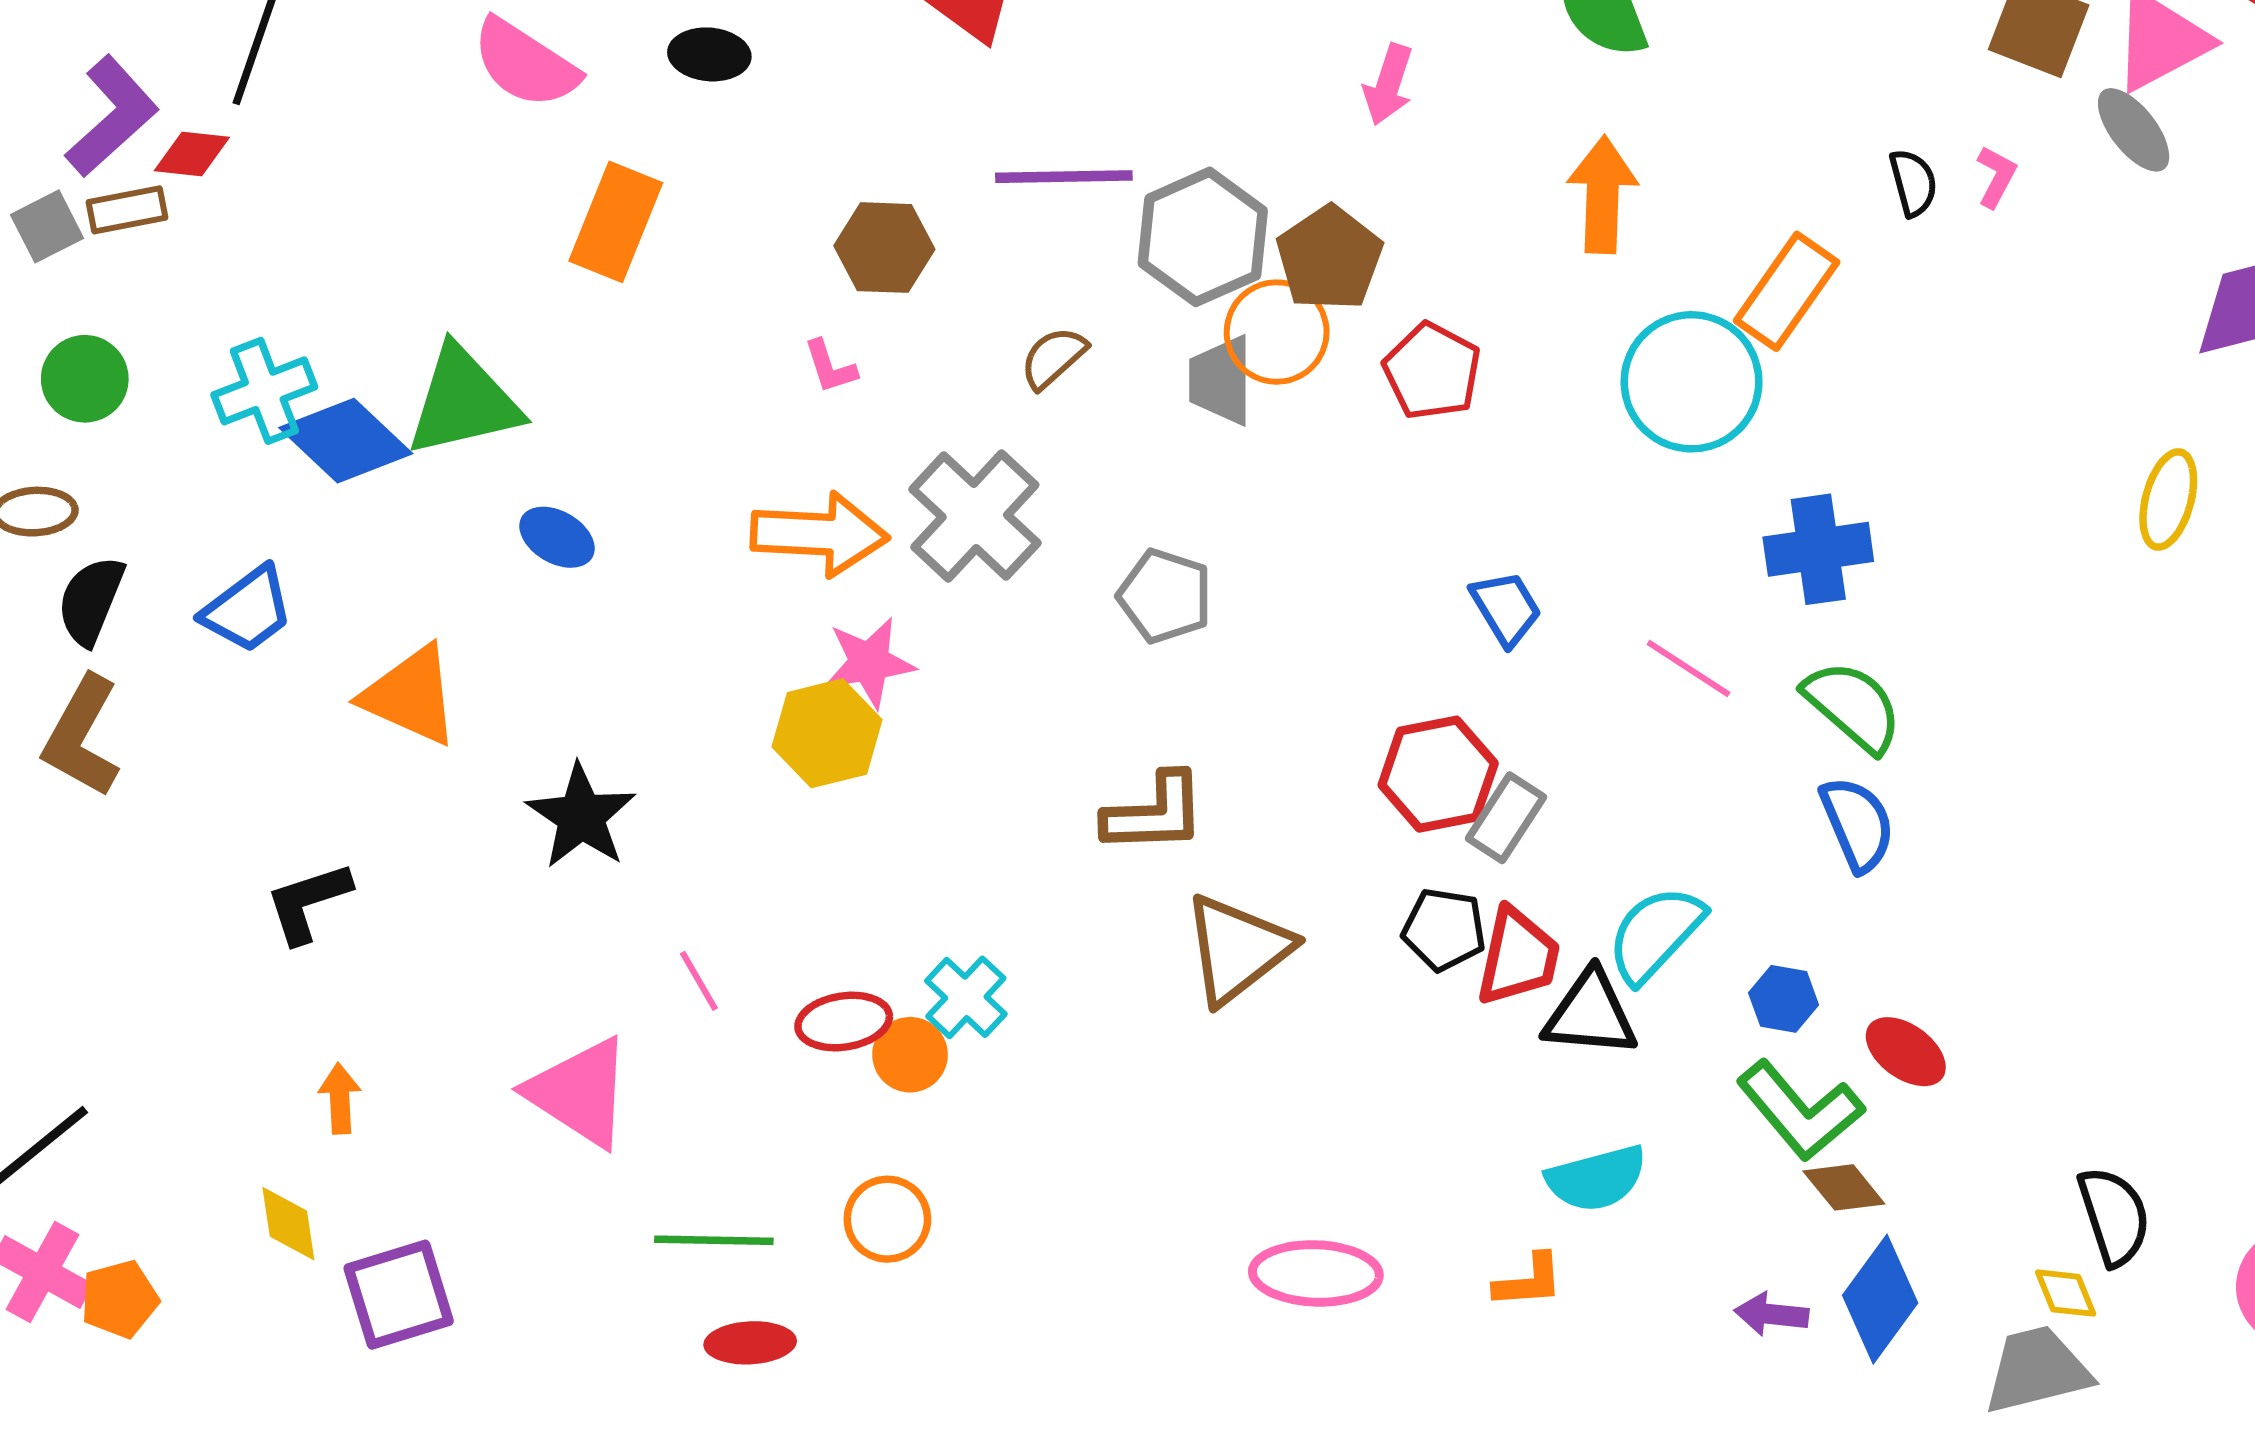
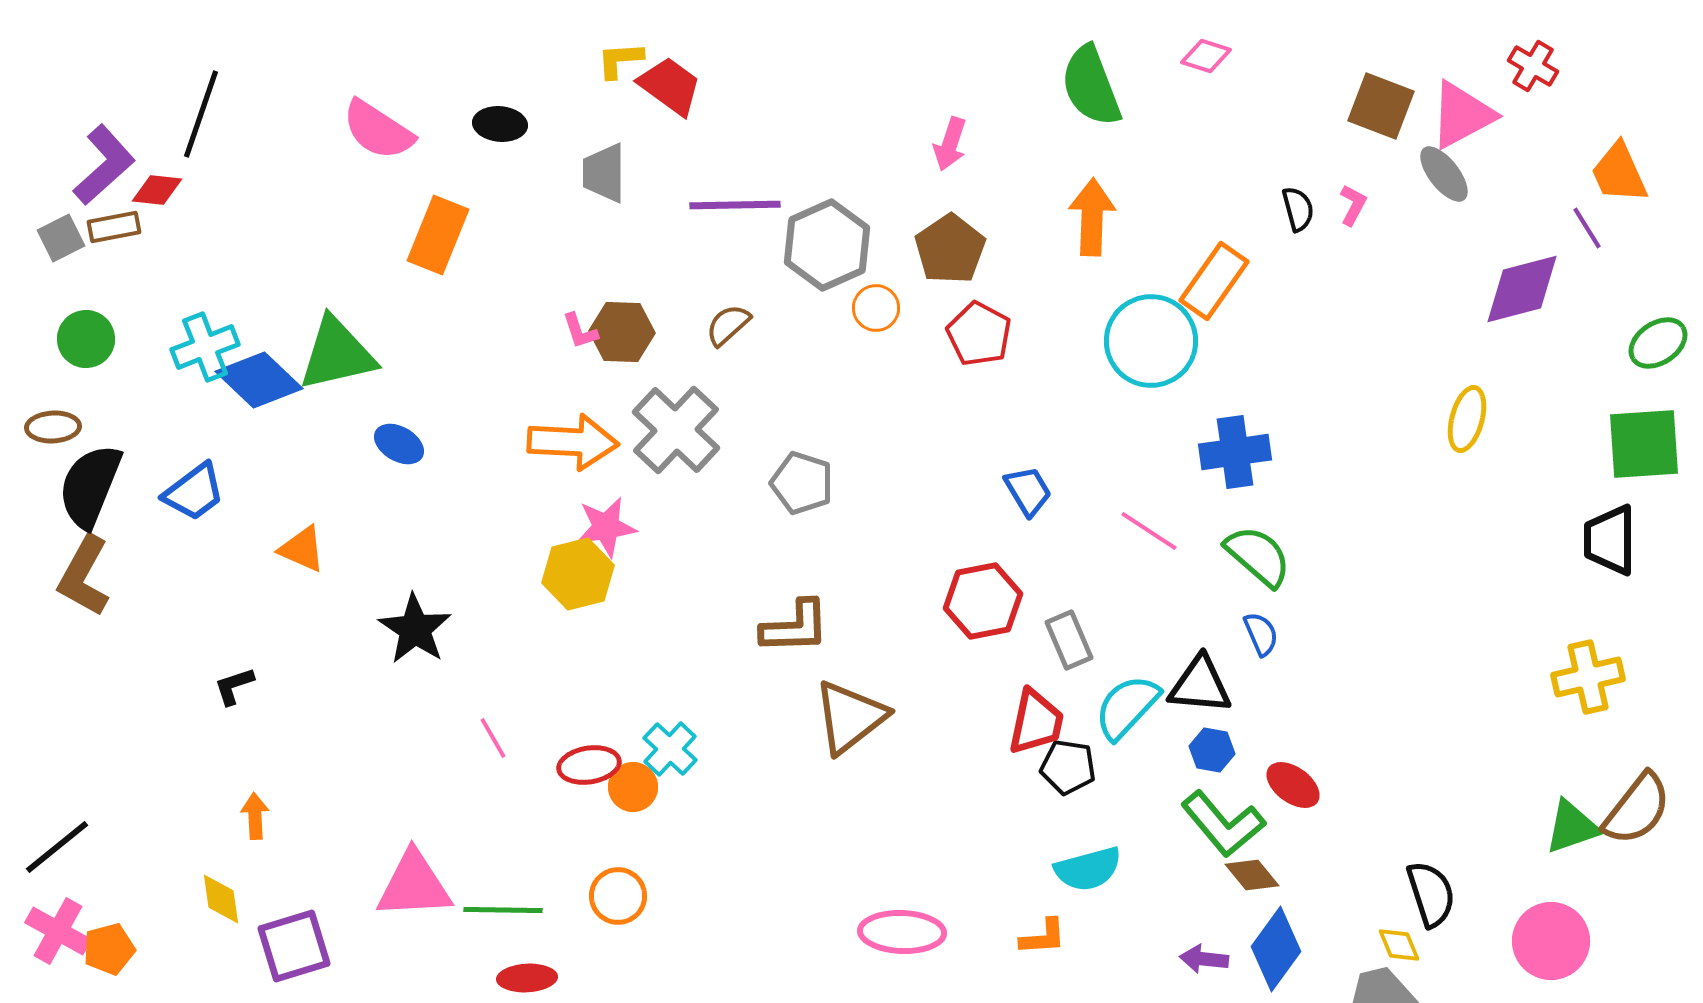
brown hexagon: (884, 248) -> (622, 332), moved
brown pentagon: (1329, 258) -> (950, 249), moved
orange circle: (1277, 332) -> (876, 308), size x0.7
gray trapezoid: (1221, 380) -> (604, 173), moved
black semicircle: (91, 601) -> (90, 486), size x1.4
orange triangle: (411, 696) -> (302, 549), size x0.7
gray rectangle: (1506, 818) -> (1069, 640), moved, turned -56
blue semicircle: (1857, 824) -> (1261, 634), size x0.7
black L-shape: (308, 902) -> (234, 686), size x0.7
black pentagon: (1444, 929) -> (1068, 767), moved
black triangle: (1590, 1014) -> (1200, 685), moved
pink triangle: (580, 1092) -> (414, 885), moved, turned -36

